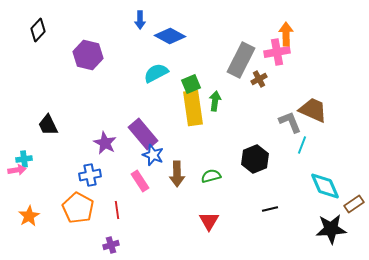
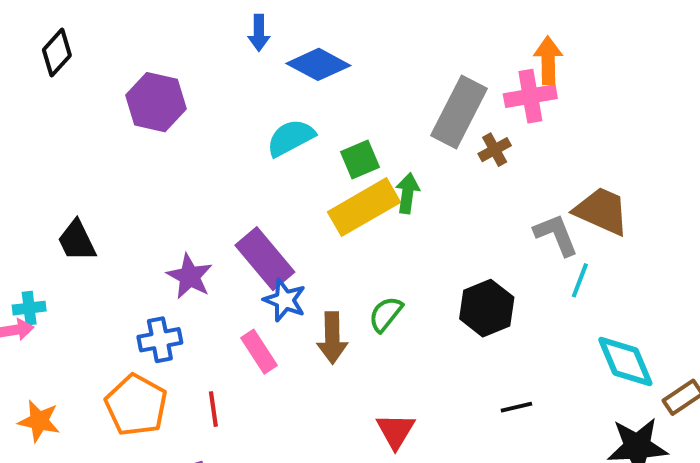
yellow rectangle: (193, 108) -> (364, 207), turned 68
green semicircle: (211, 176) -> (386, 314), moved, turned -36
orange star: (29, 216) -> (39, 421), turned -30

